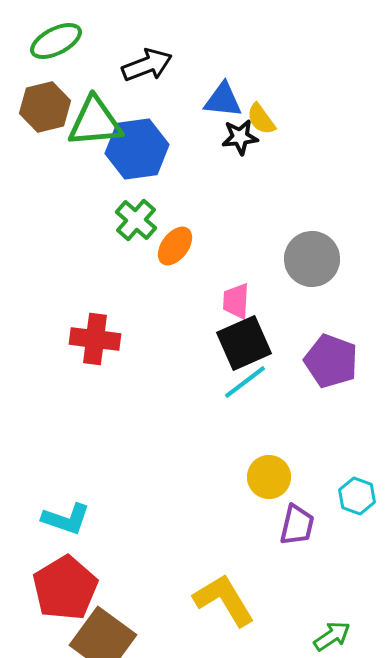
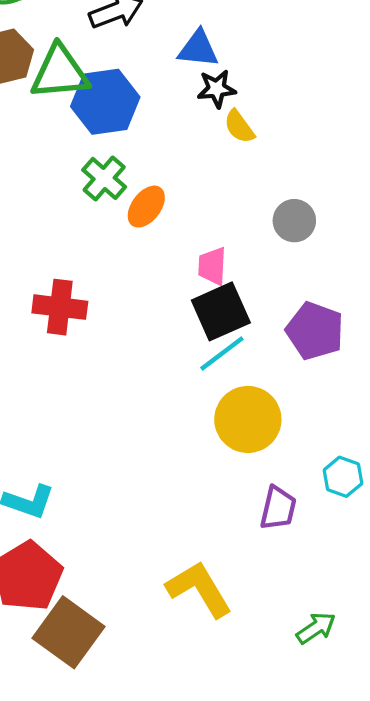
yellow semicircle: (261, 119) -> (239, 127), moved
gray circle: (312, 259) -> (294, 221), size x0.7
yellow circle: (269, 477) -> (248, 419), moved, size x1.4

